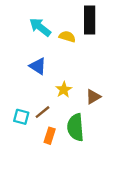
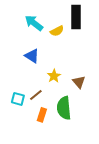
yellow semicircle: (67, 37) -> (57, 31), turned 136
brown triangle: (93, 97) -> (79, 82), turned -40

